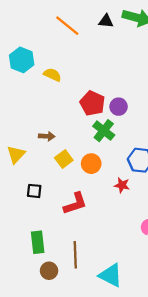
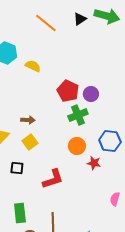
black triangle: (106, 21) -> (80, 19), turned -40
green cross: (104, 131) -> (78, 115), turned 30
yellow square: (64, 159) -> (30, 142), moved
orange circle: (91, 164) -> (77, 146), moved

